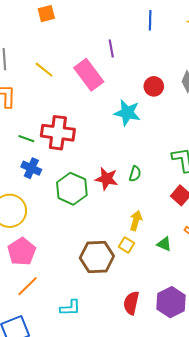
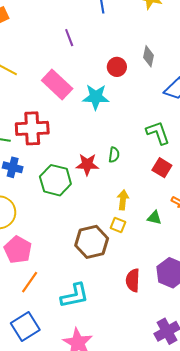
pink rectangle: (89, 75) -> (57, 84), moved
cyan L-shape: (70, 308) -> (75, 296), size x1.4

